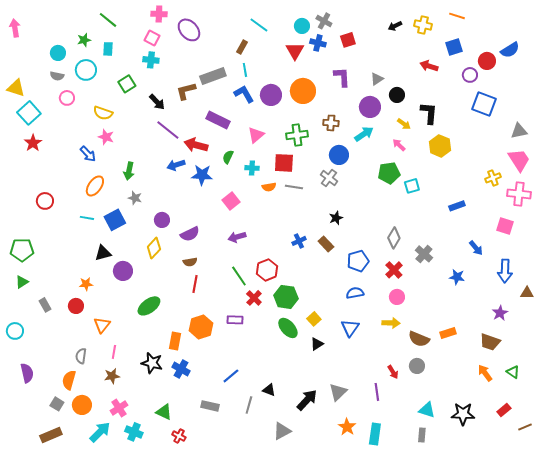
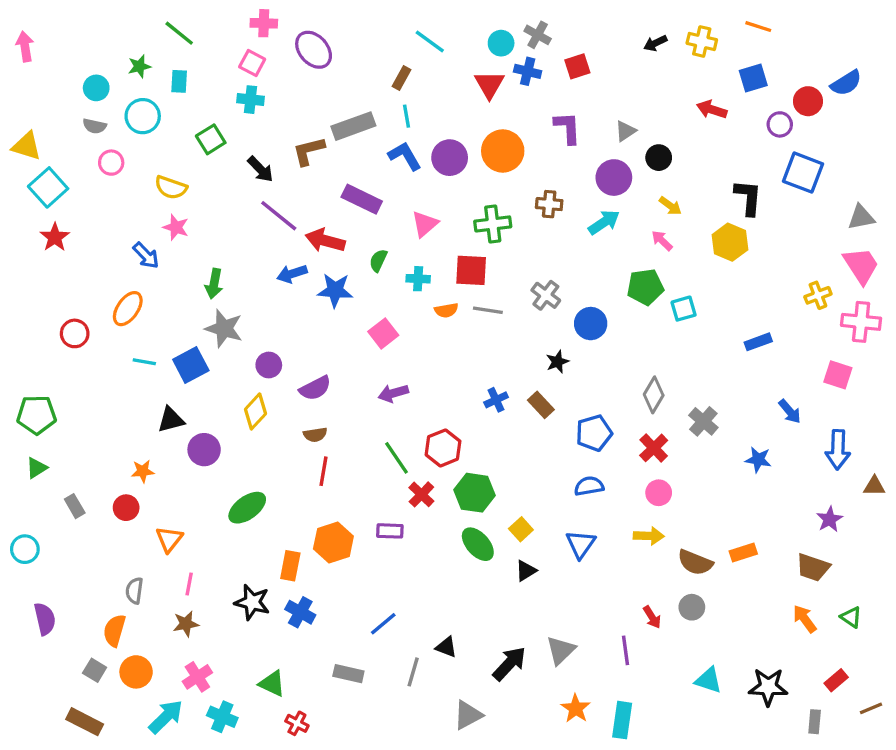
black L-shape: (429, 113) -> (748, 197), moved
blue circle: (339, 155) -> (591, 324), moved
orange ellipse: (95, 186) -> (128, 309), moved
gray star: (135, 198) -> (224, 328), size x1.6
brown rectangle: (51, 435) -> (85, 722), turned 50
gray rectangle: (422, 435) -> (815, 722), moved

